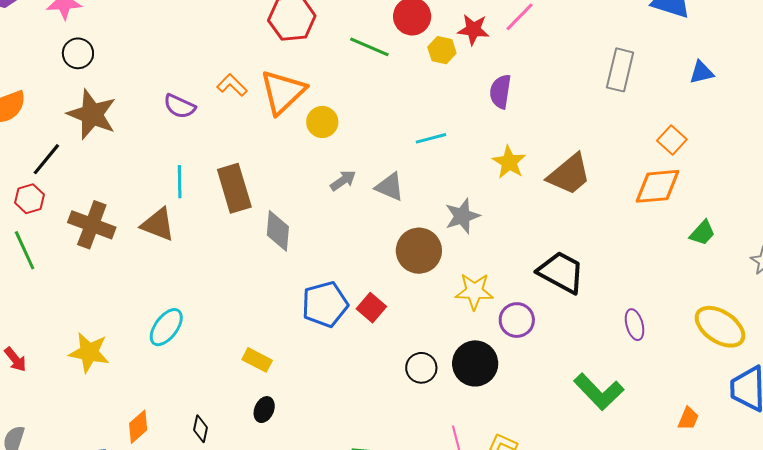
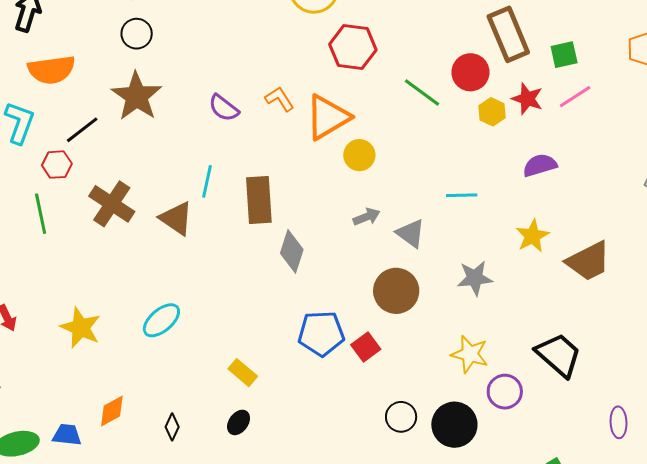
purple semicircle: (500, 92) -> (540, 165), turned 52
brown circle: (419, 251) -> (396, 291), moved

